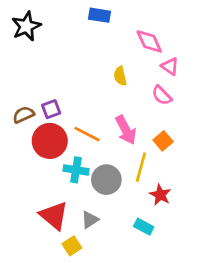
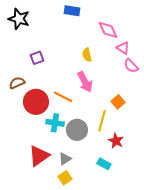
black star: (26, 26) -> (19, 19), turned -30
pink semicircle: (162, 95) -> (131, 66), moved
purple square: (51, 109) -> (37, 58), moved
pink arrow: (126, 130) -> (85, 82), moved
red triangle: (54, 216) -> (39, 156), turned 45
yellow square: (72, 246) -> (65, 178), moved

